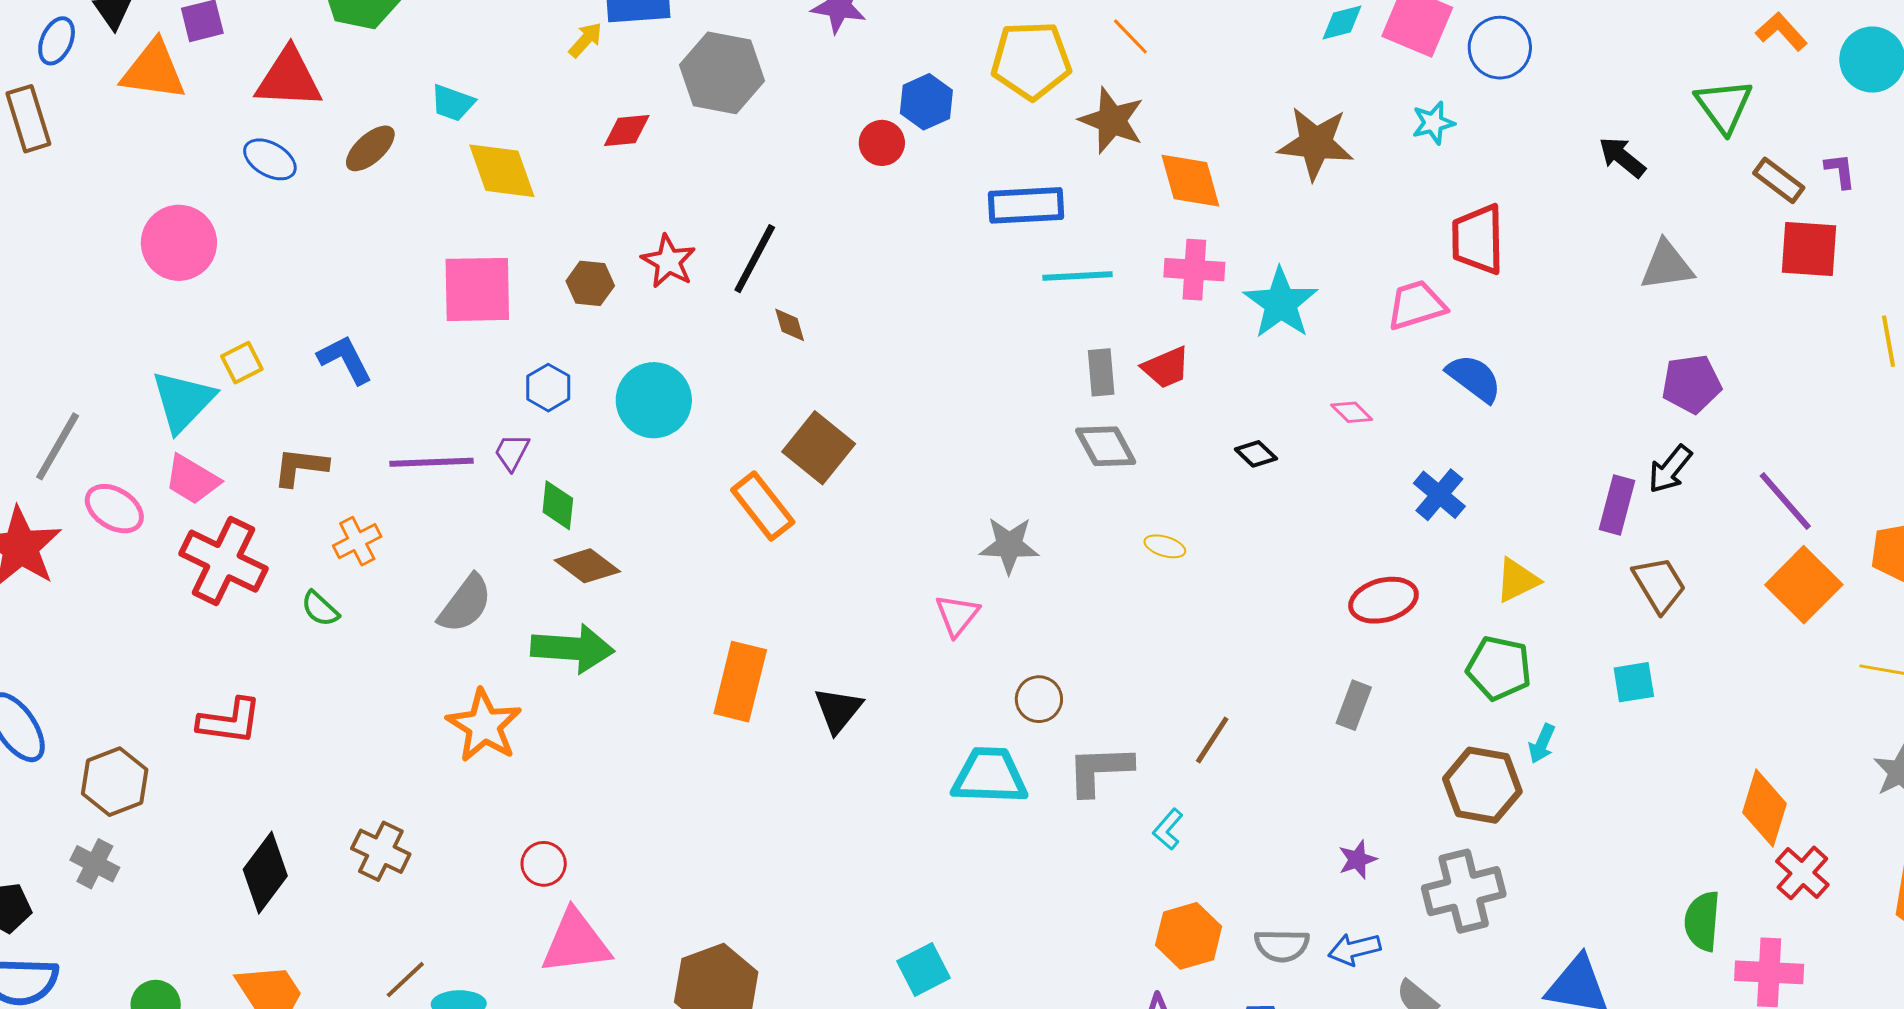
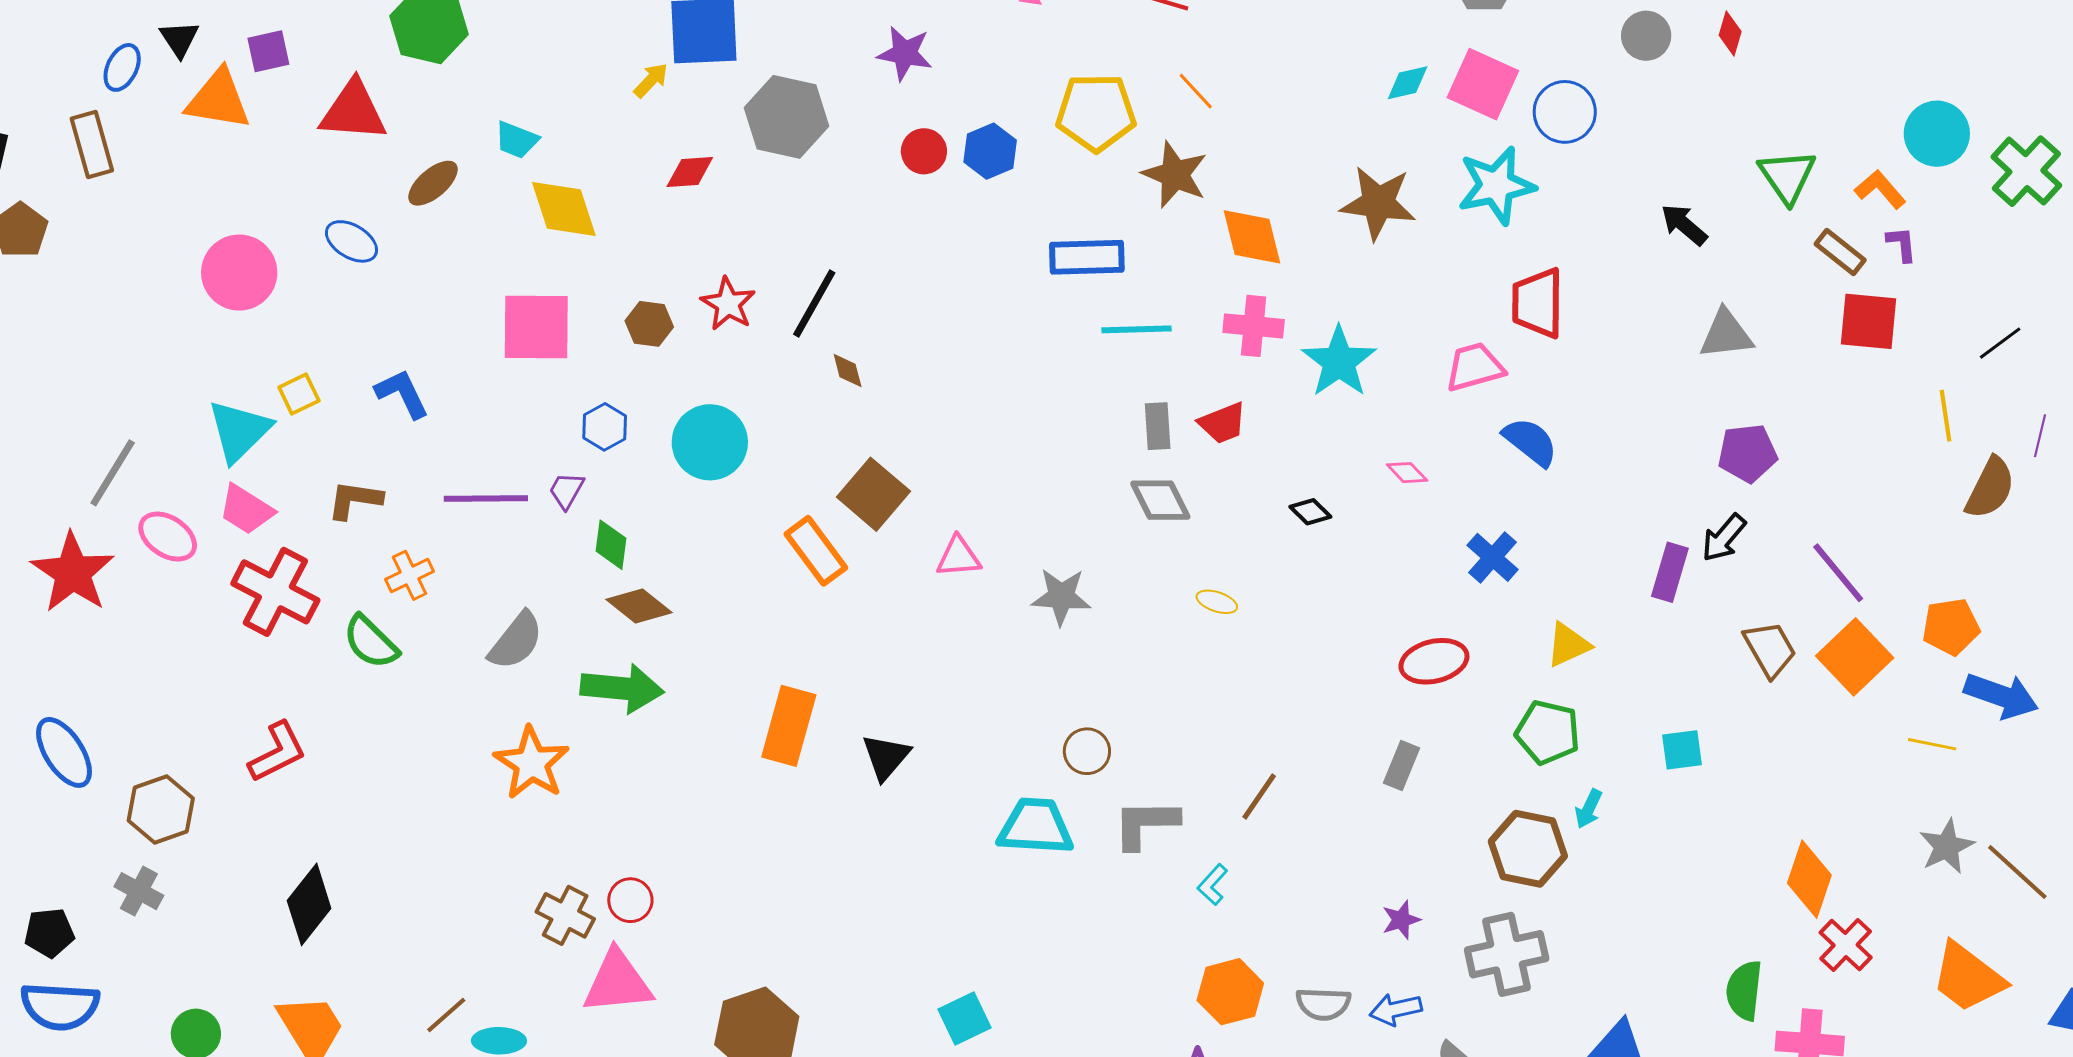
orange L-shape: (1782, 31) -> (1880, 189), moved
cyan star: (1433, 123) -> (1496, 185), size x1.8
red circle: (882, 143) -> (924, 151), moved
blue ellipse: (270, 159) -> (351, 241), moved
brown trapezoid: (1659, 585) -> (1770, 649), moved
green semicircle: (320, 609) -> (371, 642), size x1.5
pink triangle: (957, 615) -> (958, 557), moved, turned 45
red L-shape: (230, 721) -> (277, 752), turned -36
brown cross: (381, 851) -> (565, 915), moved
red circle: (544, 864) -> (630, 900), moved

